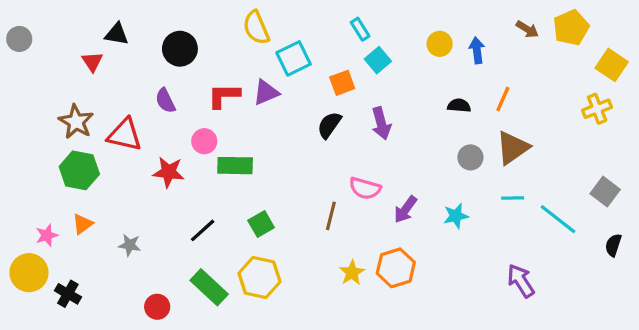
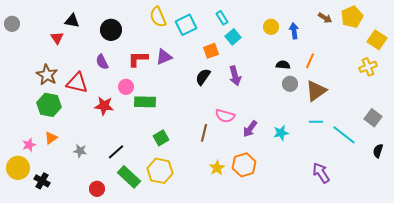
cyan square: (294, 58) -> (186, 25), moved
gray circle: (470, 157) -> (290, 84), moved
black line: (203, 230) -> (116, 152), moved

